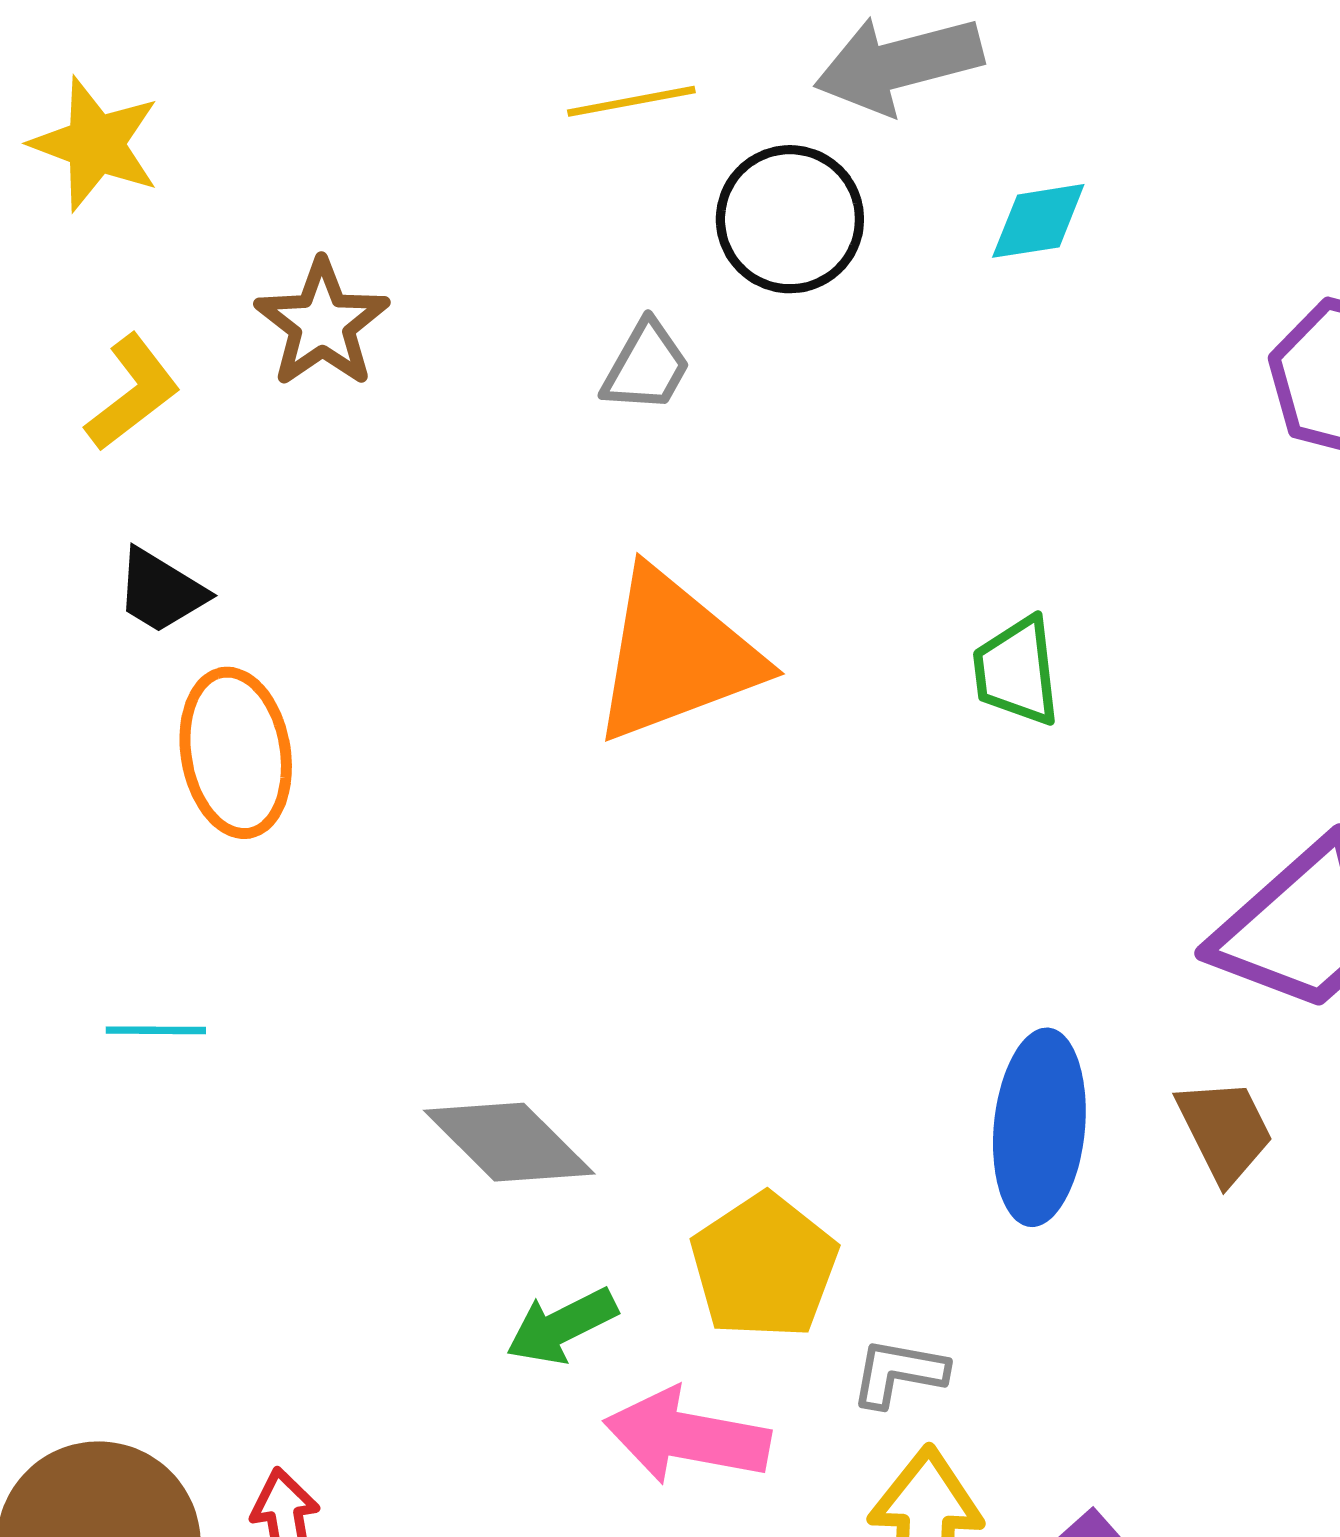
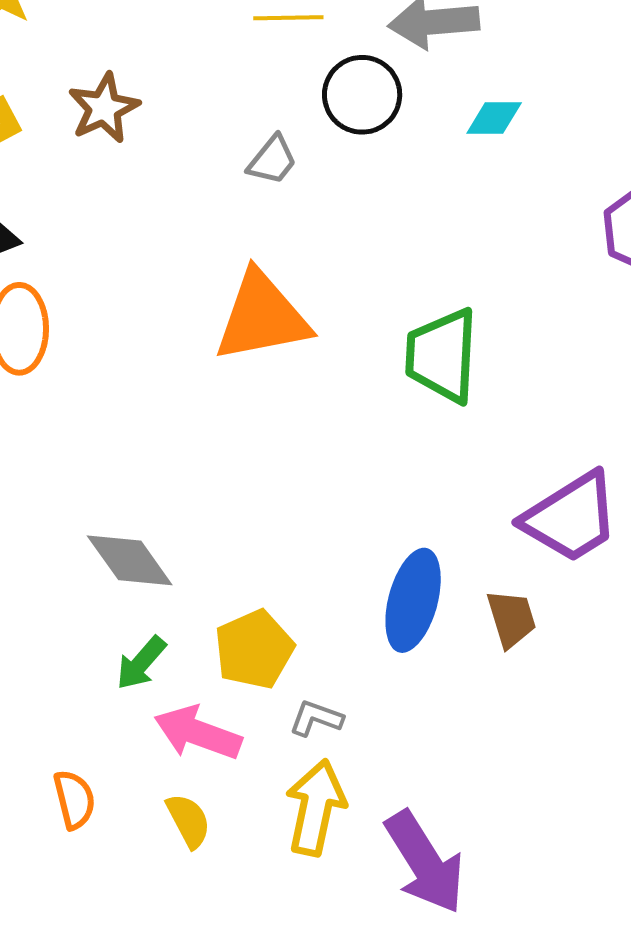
green trapezoid: (1017, 671) -> (442, 356), size x1.6
green arrow: (562, 1326) -> (141, 663), turned -32

